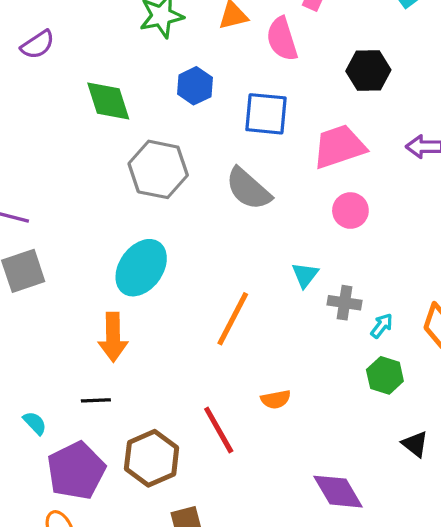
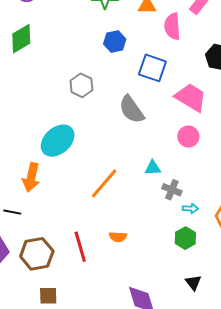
green diamond: (108, 101) -> (21, 39), moved, turned 64
pink trapezoid: (339, 147) -> (191, 97), turned 36
gray hexagon: (158, 169) -> (81, 85), size x0.7
cyan triangle: (305, 275) -> (153, 168), turned 36
cyan arrow: (382, 326) -> (190, 208), turned 42

